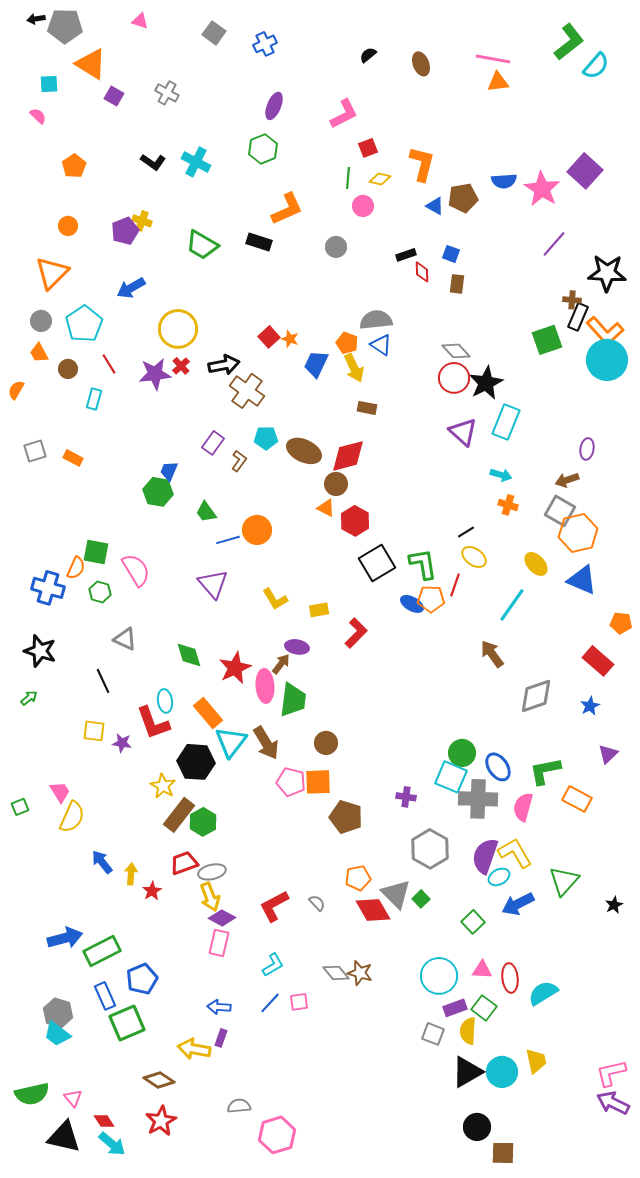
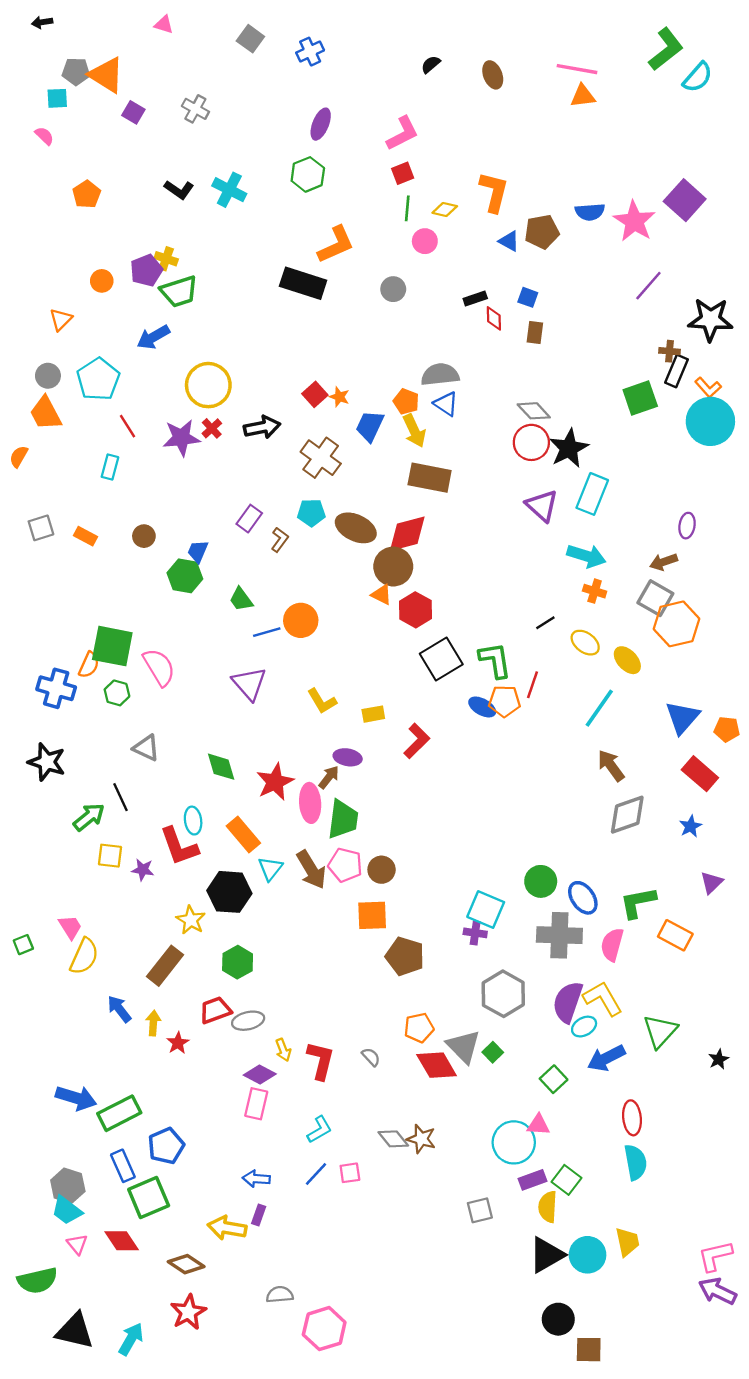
gray pentagon: (65, 26) -> (76, 71), moved, size x0.7
red square: (368, 148) -> (403, 173), moved
orange circle: (68, 226) -> (102, 281), moved
black rectangle: (259, 242) -> (303, 283), size x1.5
green trapezoid: (202, 245) -> (179, 291), moved, turned -48
orange triangle: (52, 273) -> (61, 320), size x0.6
orange L-shape: (605, 331) -> (708, 387), size x0.6
orange trapezoid: (39, 353) -> (46, 413), size x1.5
brown circle: (68, 369) -> (144, 536), moved
brown cross: (247, 391) -> (321, 458), moved
brown rectangle: (367, 408) -> (430, 478), size x1.8
cyan arrow: (501, 475) -> (586, 556), size x1.5
brown circle: (336, 484) -> (393, 567), size x1.4
green square: (96, 552) -> (112, 646), size x1.4
yellow ellipse: (474, 557) -> (585, 643), moved
blue triangle: (582, 580) -> (682, 718), moved, turned 48
brown arrow: (492, 654) -> (611, 766), moved
green arrow: (29, 698) -> (89, 817), moved, size x1.6
cyan triangle: (231, 742) -> (270, 869), size x0.7
cyan square: (451, 777) -> (486, 909), moved
pink pentagon: (291, 782) -> (345, 865), moved
brown rectangle: (179, 815) -> (165, 966), moved
yellow arrow: (210, 897) -> (283, 1050), moved, size x0.7
red L-shape: (274, 906) -> (321, 1060), turned 132
blue arrow: (65, 938) -> (76, 1098), turned 32
pink triangle: (482, 970) -> (538, 1125), moved
red ellipse: (510, 978) -> (632, 1118), moved
cyan semicircle: (543, 993) -> (636, 1162), turned 112
gray square: (433, 1034) -> (480, 1210), moved, turned -35
pink triangle: (73, 1098) -> (77, 1244), moved
red diamond: (104, 1121) -> (122, 1241), moved, size x1.4
cyan arrow: (112, 1144) -> (131, 1339), turned -100

